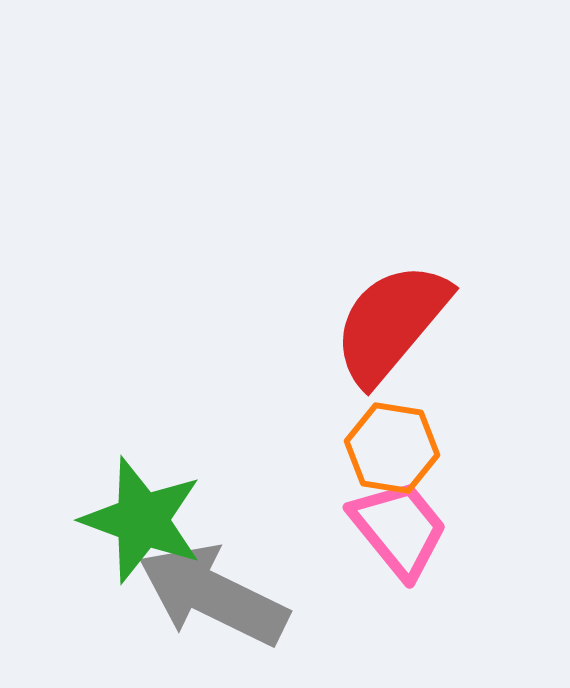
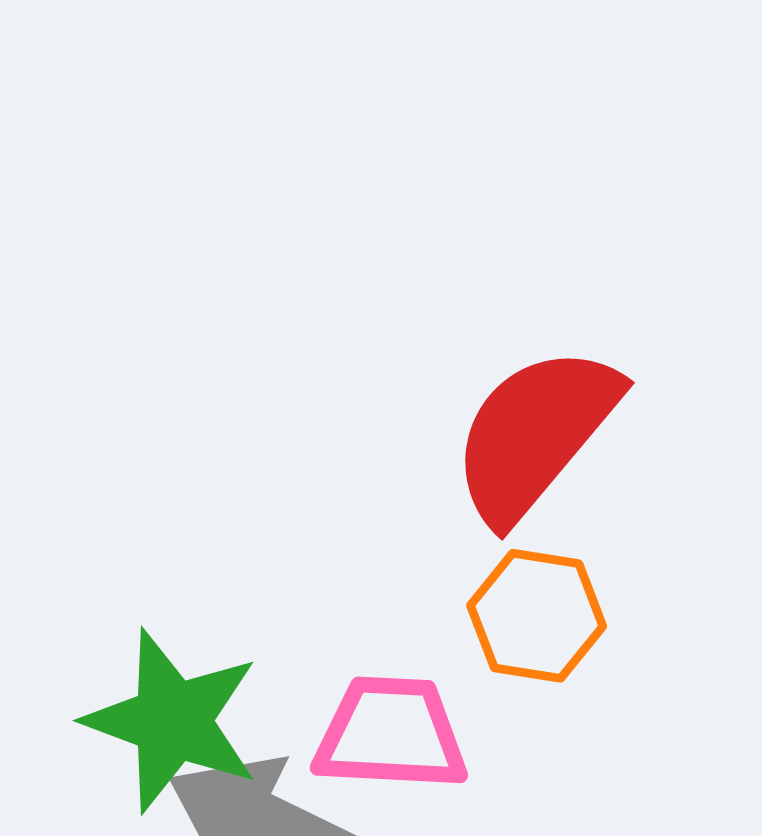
pink trapezoid: (399, 529) -> (391, 734), moved, turned -48

